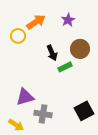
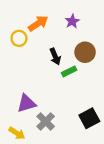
gray cross: (43, 114) -> (46, 121), turned 36

